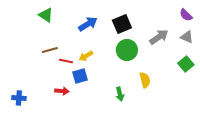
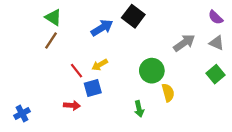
black square: (122, 24) -> (133, 16), moved, turned -30
brown line: (50, 50) -> (51, 41), moved, turned -42
green circle: (127, 50) -> (152, 71), moved
red line: (66, 61) -> (76, 71), turned 40
blue cross: (19, 98) -> (22, 114), turned -32

